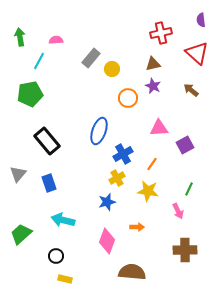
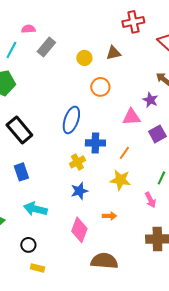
gray rectangle: (91, 58) -> (46, 47), moved
brown triangle: (153, 64) -> (113, 53), moved
purple star: (153, 86) -> (150, 100), moved
blue cross: (123, 154) -> (95, 143), turned 30
yellow cross: (117, 178) -> (77, 162), moved

